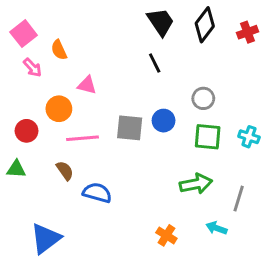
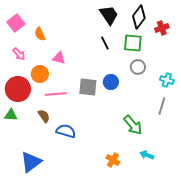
red cross: (247, 32) -> (162, 28), moved
pink arrow: (32, 68) -> (19, 54), moved
red circle: (27, 131) -> (18, 89), size x1.6
green square: (208, 137) -> (133, 43), moved
cyan cross: (249, 137) -> (167, 80), moved
green arrow: (196, 184) -> (133, 125), turned 60
gray line: (239, 199) -> (162, 106), moved

